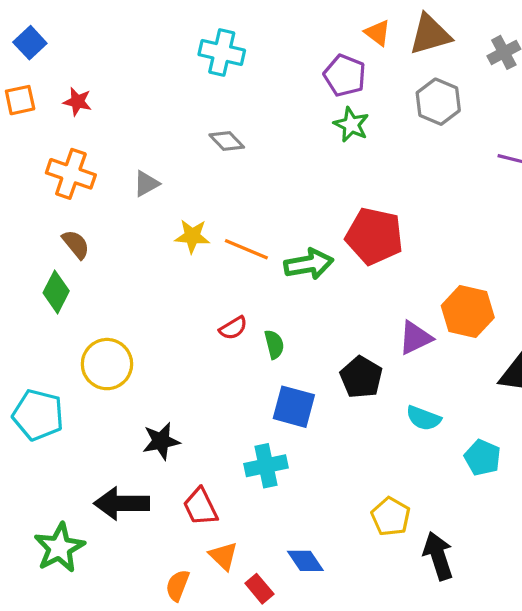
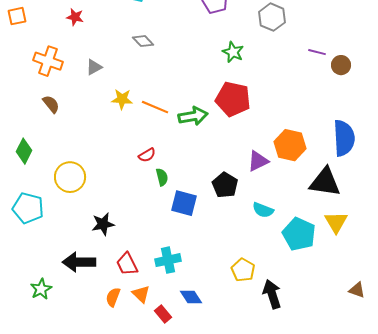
red star: (77, 102) -> (75, 17), moved
green star: (351, 125) -> (233, 52), moved
green diamond: (56, 292) -> (24, 151), moved
green semicircle: (274, 344) -> (162, 177), moved
cyan pentagon: (483, 458) -> (299, 234), size x1.5
cyan cross: (266, 466) -> (168, 260), moved
green star: (59, 548) -> (41, 289), size x0.7
orange semicircle: (177, 585) -> (113, 297), moved

